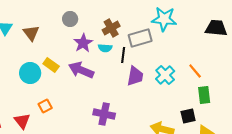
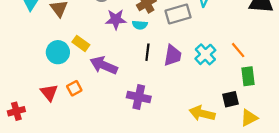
purple star: (83, 43) -> (116, 19), turned 30
black line: (123, 55) -> (147, 52), moved
purple arrow: (81, 70) -> (104, 65), moved
red triangle: (22, 121) -> (49, 93), moved

